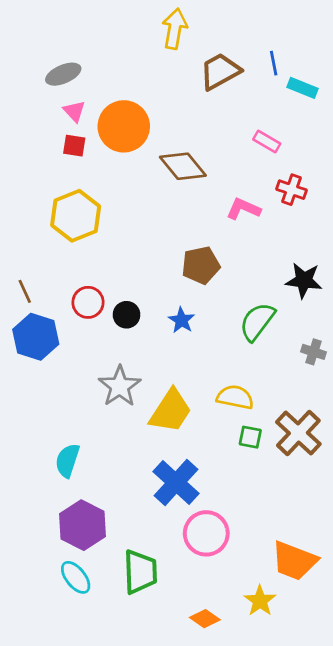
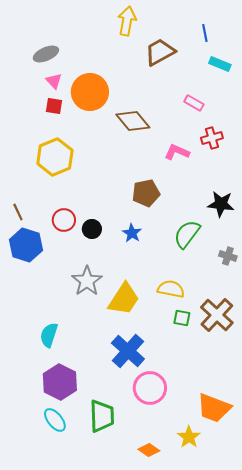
blue line: (274, 63) -> (205, 33), moved
red cross: (292, 190) -> (212, 138), turned -35

